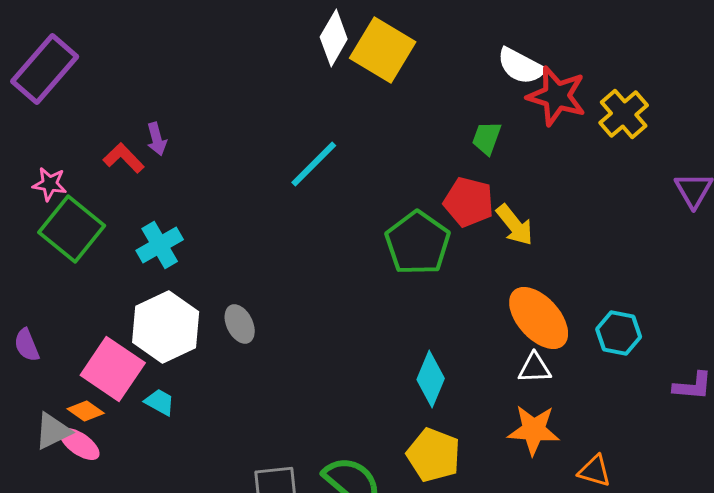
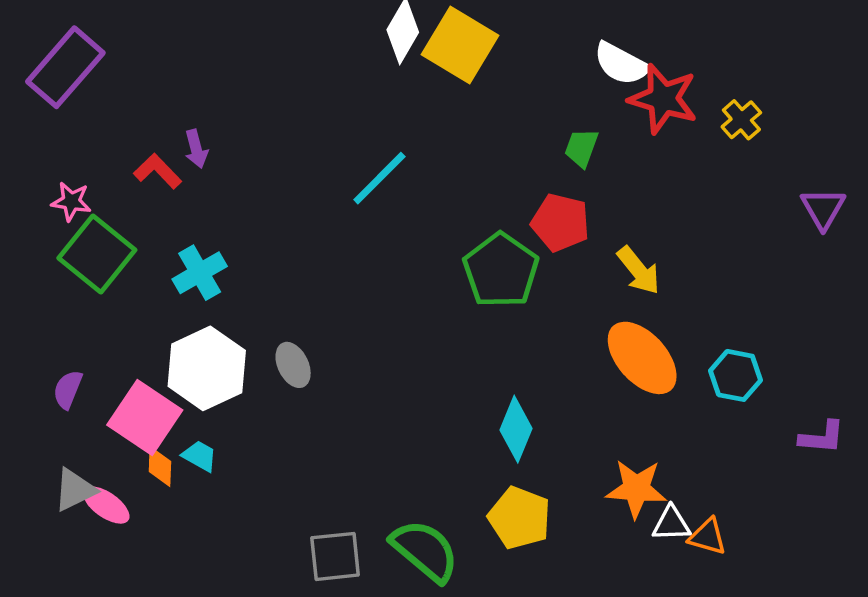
yellow cross: (624, 114) -> (741, 120), size x0.7
yellow arrow: (515, 225) -> (639, 270), moved
purple semicircle: (27, 345) -> (68, 389), moved, turned 44
white triangle: (535, 368) -> (671, 524), moved
orange diamond: (86, 411) -> (160, 467), moved, turned 57

